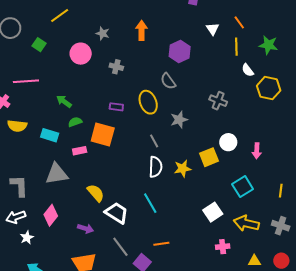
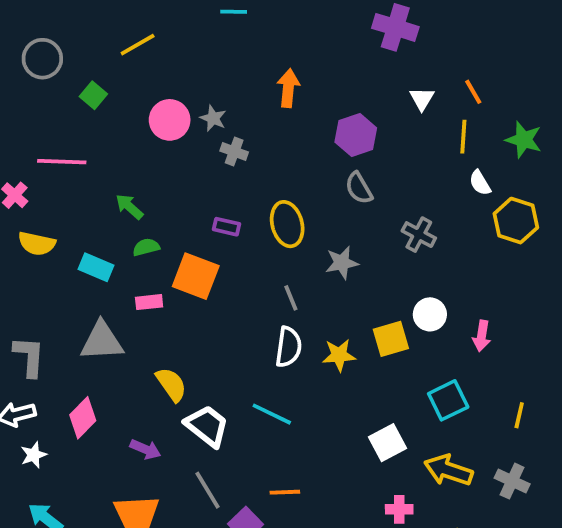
gray star: (103, 33) -> (213, 118), moved
gray semicircle: (168, 81) -> (359, 188), moved
cyan line: (150, 203) -> (272, 414), turned -40

